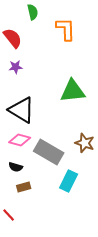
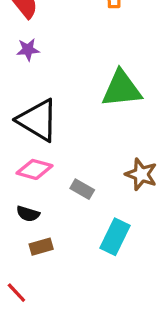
gray rectangle: (49, 152) -> (82, 189), size x0.5

